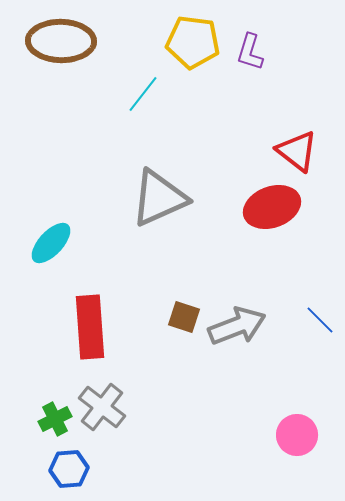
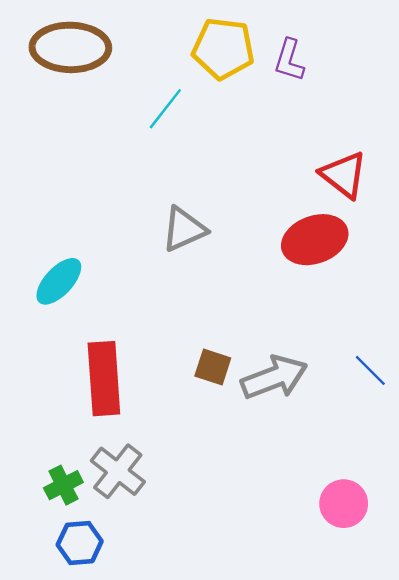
gray triangle: (159, 198) -> (184, 229), size x0.7

